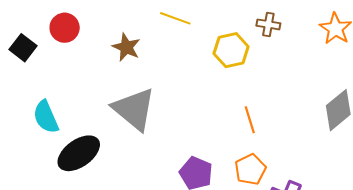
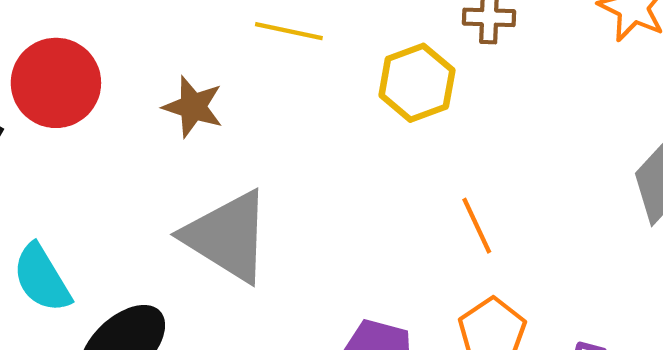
red circle: (65, 28) -> (56, 83), size x1.4

